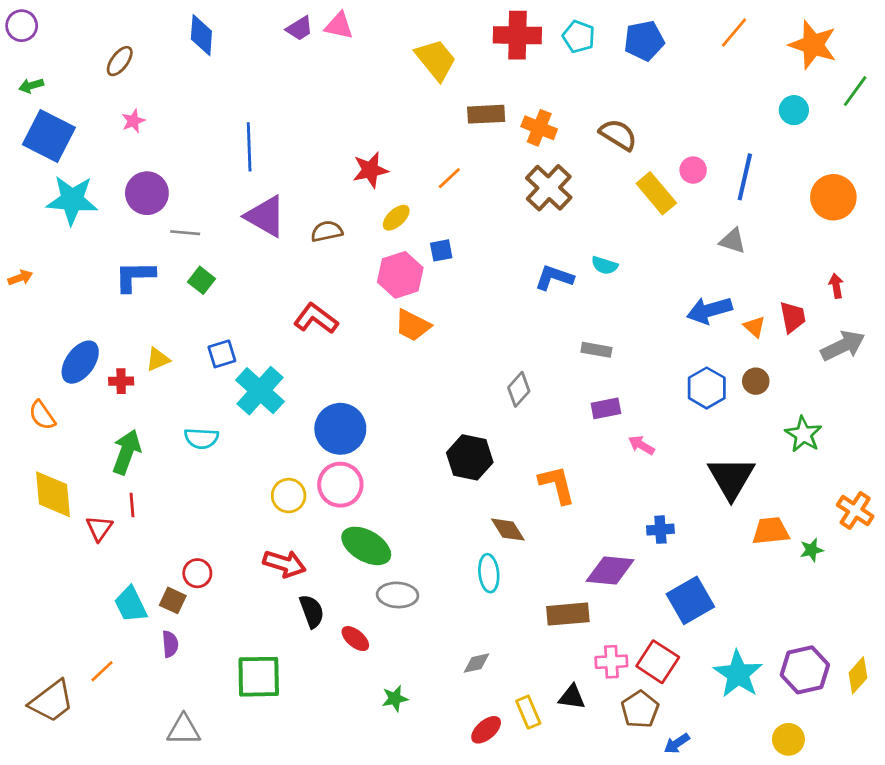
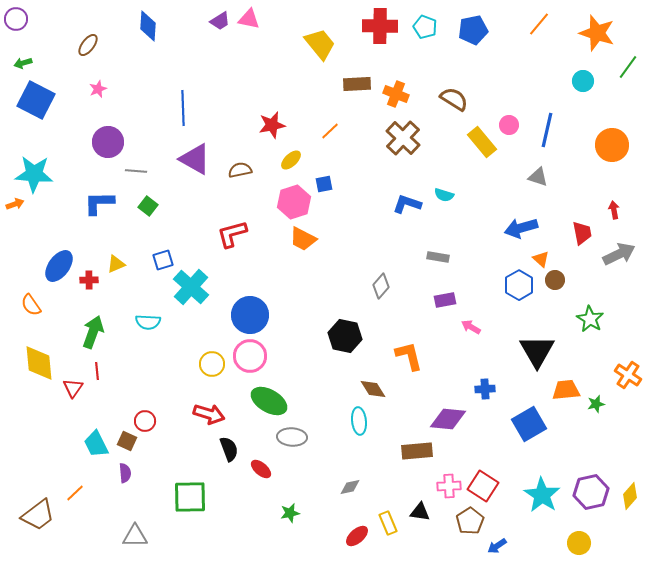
cyan star: (72, 200) -> (34, 174), moved
red L-shape: (316, 318) -> (232, 234), turned -52
orange triangle: (754, 327) -> (541, 259), moved
blue square: (690, 600) -> (529, 424), moved

